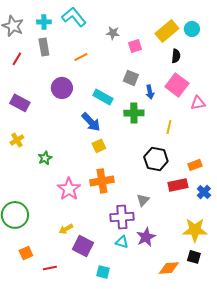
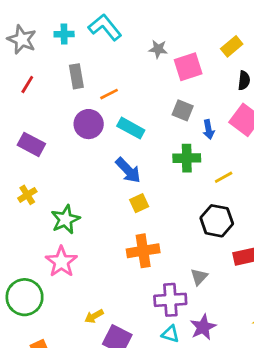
yellow rectangle: (167, 31) -> (232, 46), size x0.7
pink square: (135, 46) -> (188, 67), size x1.5
gray rectangle: (44, 47) -> (76, 76), moved
orange line: (81, 57) -> (109, 94), moved
cyan rectangle: (103, 97) -> (131, 128), moved
yellow line: (169, 127) -> (224, 177), moved, turned 48
green star: (45, 158) -> (65, 219), size x1.5
pink star: (69, 189) -> (61, 262), moved

